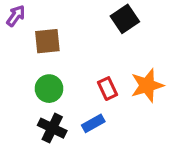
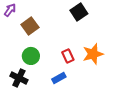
brown square: (47, 41) -> (30, 26), turned -30
black cross: (52, 128) -> (19, 78), moved

